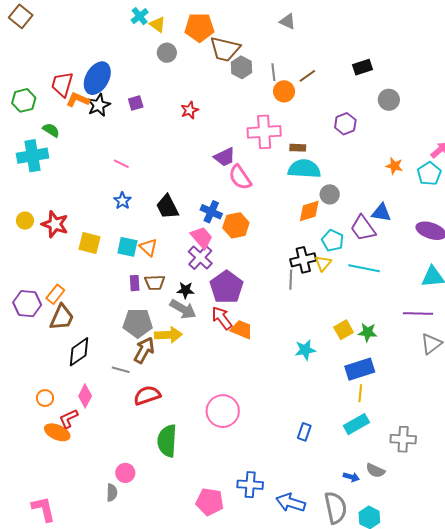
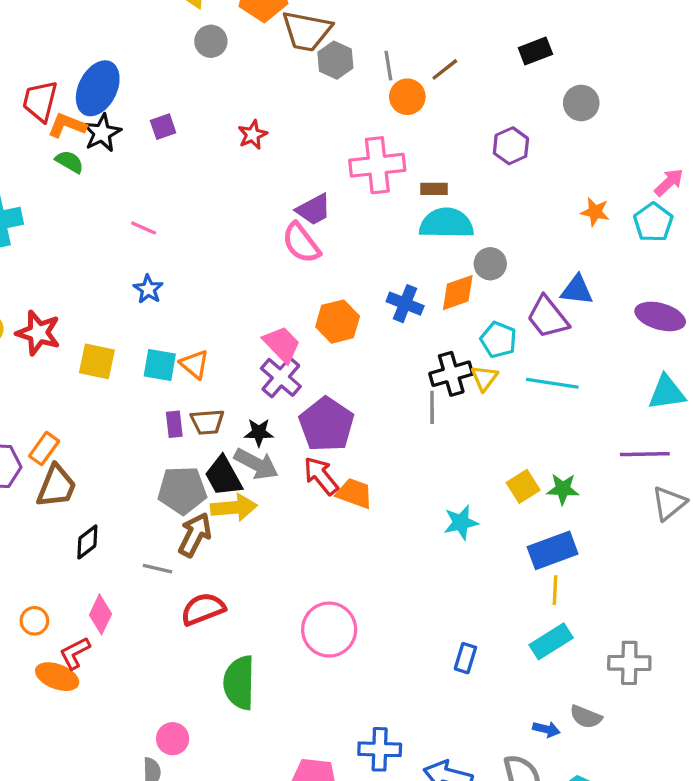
green semicircle: (51, 130) -> (69, 162), moved
pink semicircle: (240, 177) -> (301, 243), moved
black trapezoid: (167, 207) -> (223, 476), moved
blue cross: (211, 212) -> (405, 304), moved
black diamond: (79, 352) -> (87, 542), size x0.7

